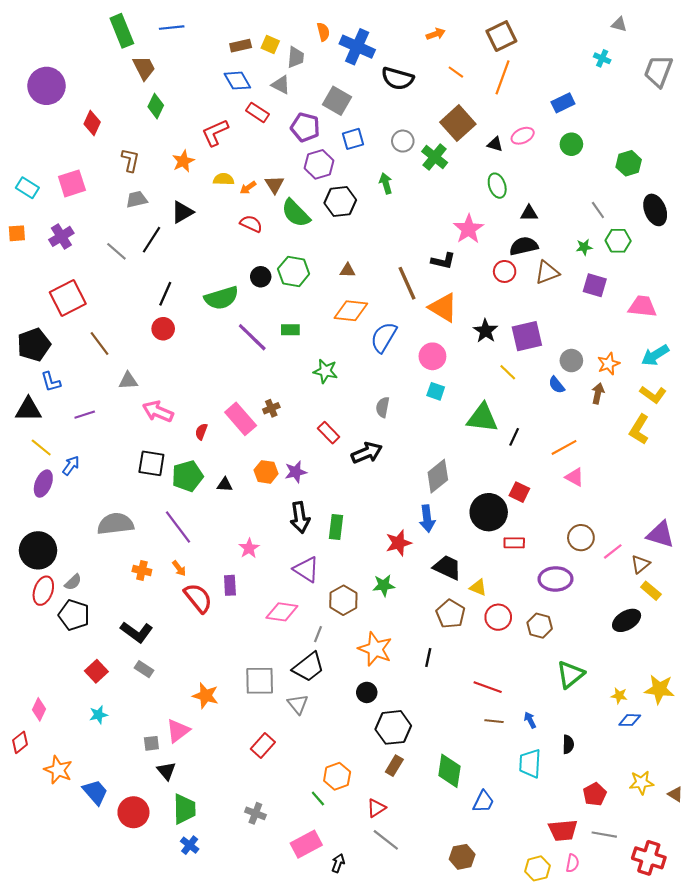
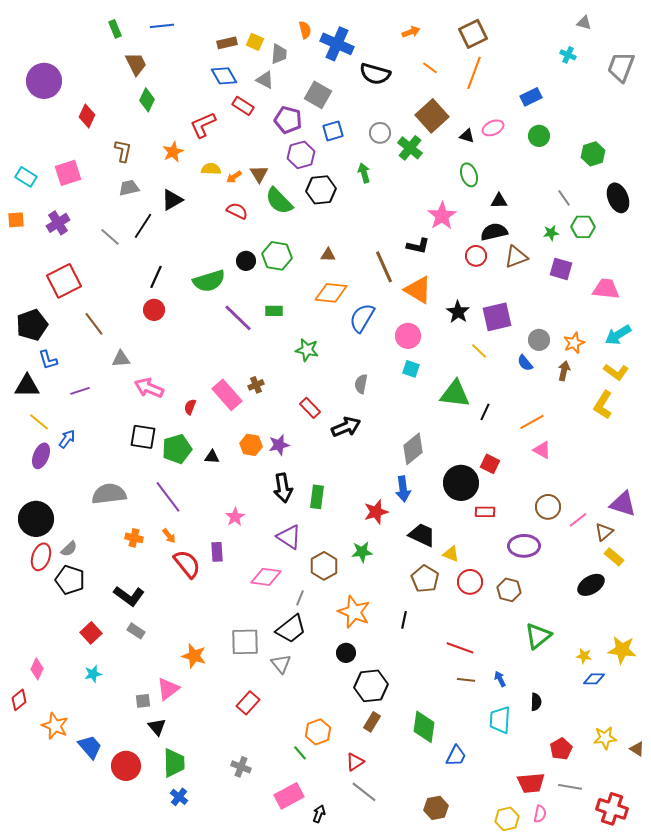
green rectangle: (122, 31) -> (115, 29), size x0.6

